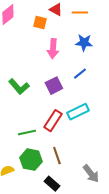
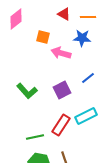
orange square: (40, 23) -> (43, 37), moved
blue star: (84, 43) -> (82, 38), moved
pink arrow: (53, 49) -> (61, 53), turned 102

